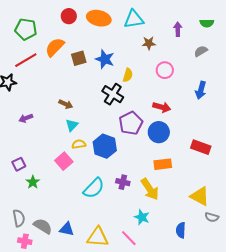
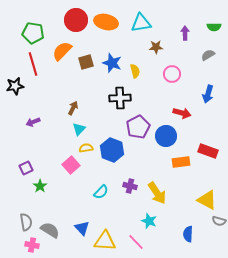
red circle: (69, 16) -> (76, 20), size x1.5
red line: (26, 60) -> (33, 64), turned -75
yellow semicircle: (128, 75) -> (135, 71), moved, turned -32
black cross: (113, 94) -> (120, 98), turned -35
brown arrow: (66, 104) -> (73, 108), turned -88
red arrow: (162, 107) -> (182, 113), moved
orange rectangle: (163, 164) -> (181, 162), moved
cyan semicircle: (94, 188) -> (101, 192), size x0.7
blue triangle: (67, 229) -> (82, 228), moved, turned 35

